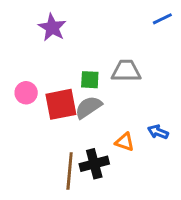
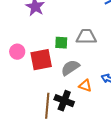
gray semicircle: (88, 107) -> (70, 68), moved
black cross: (94, 164) -> (64, 101), turned 36

